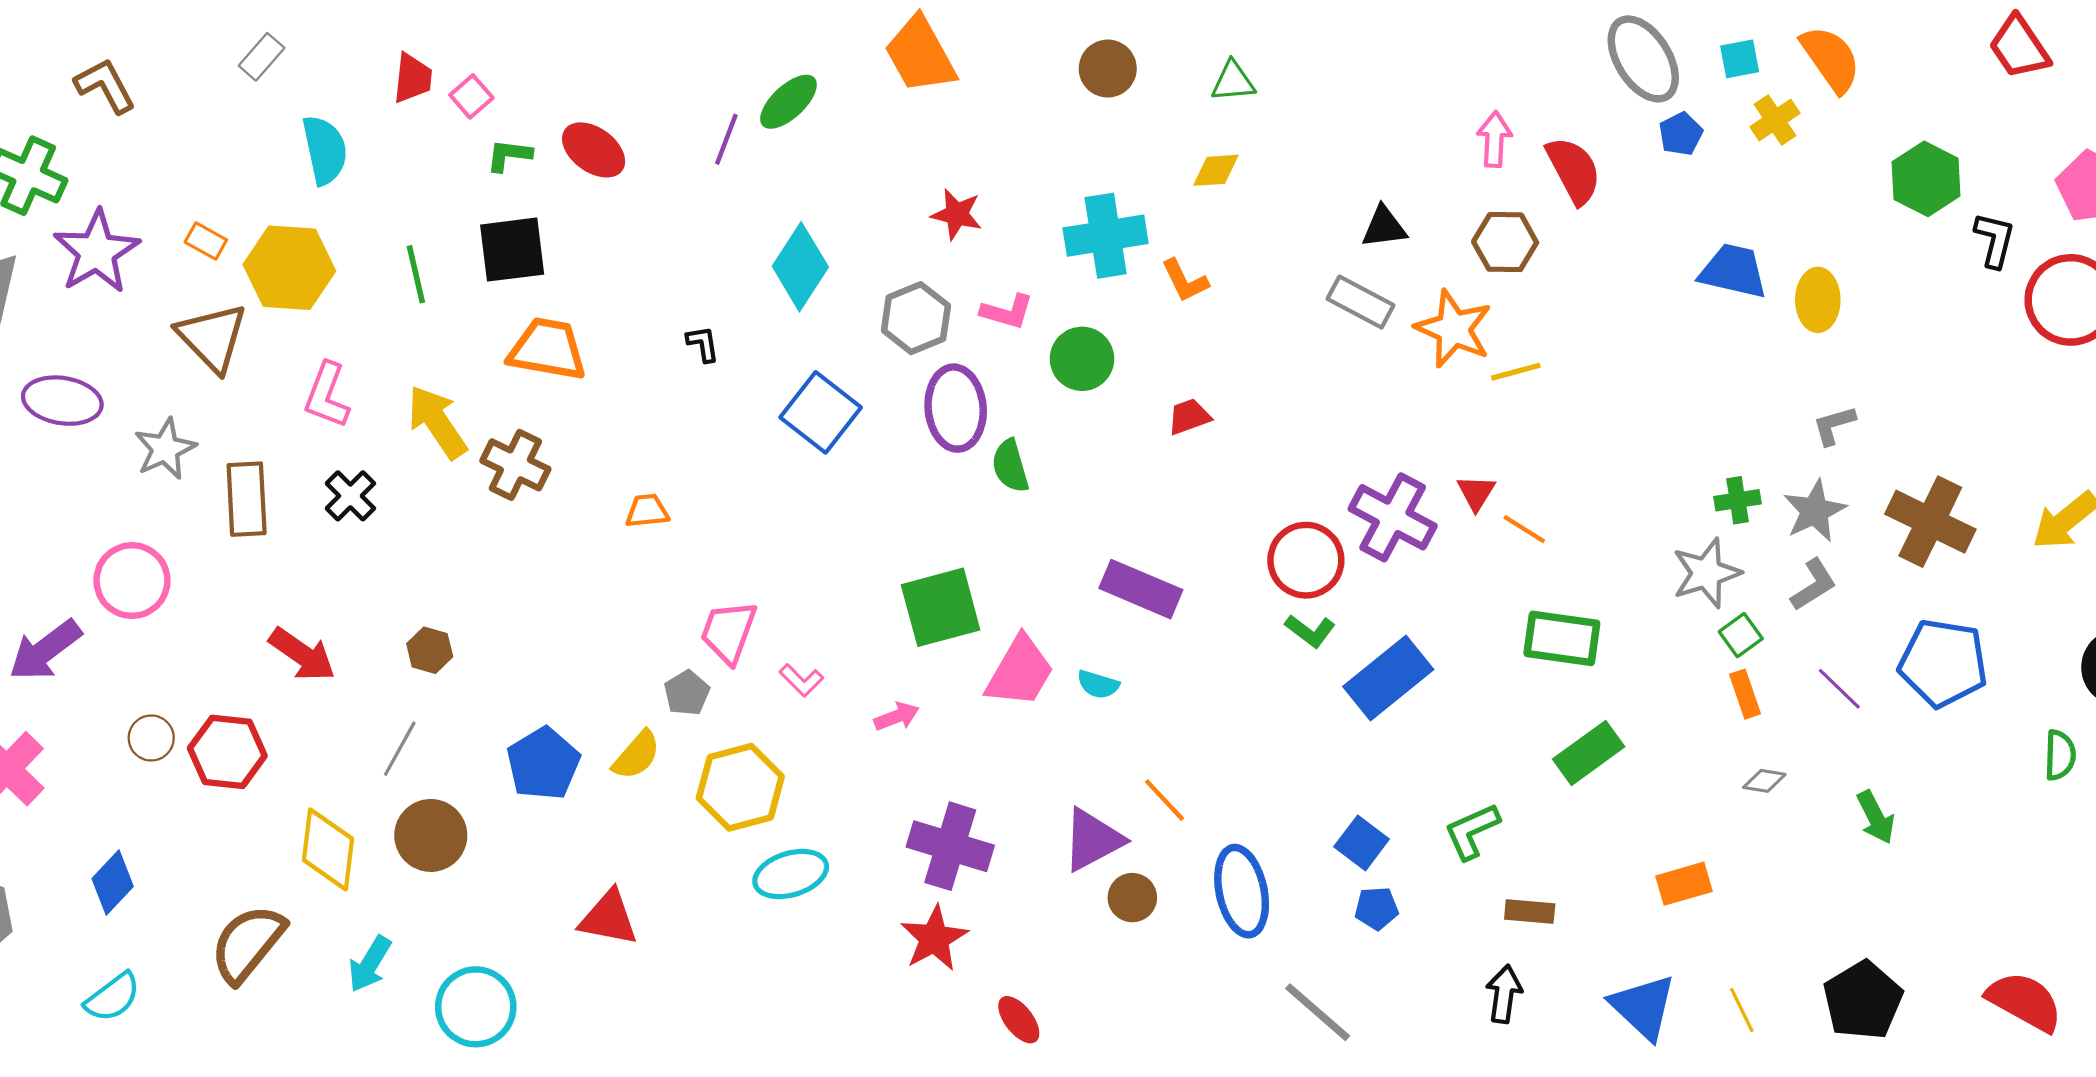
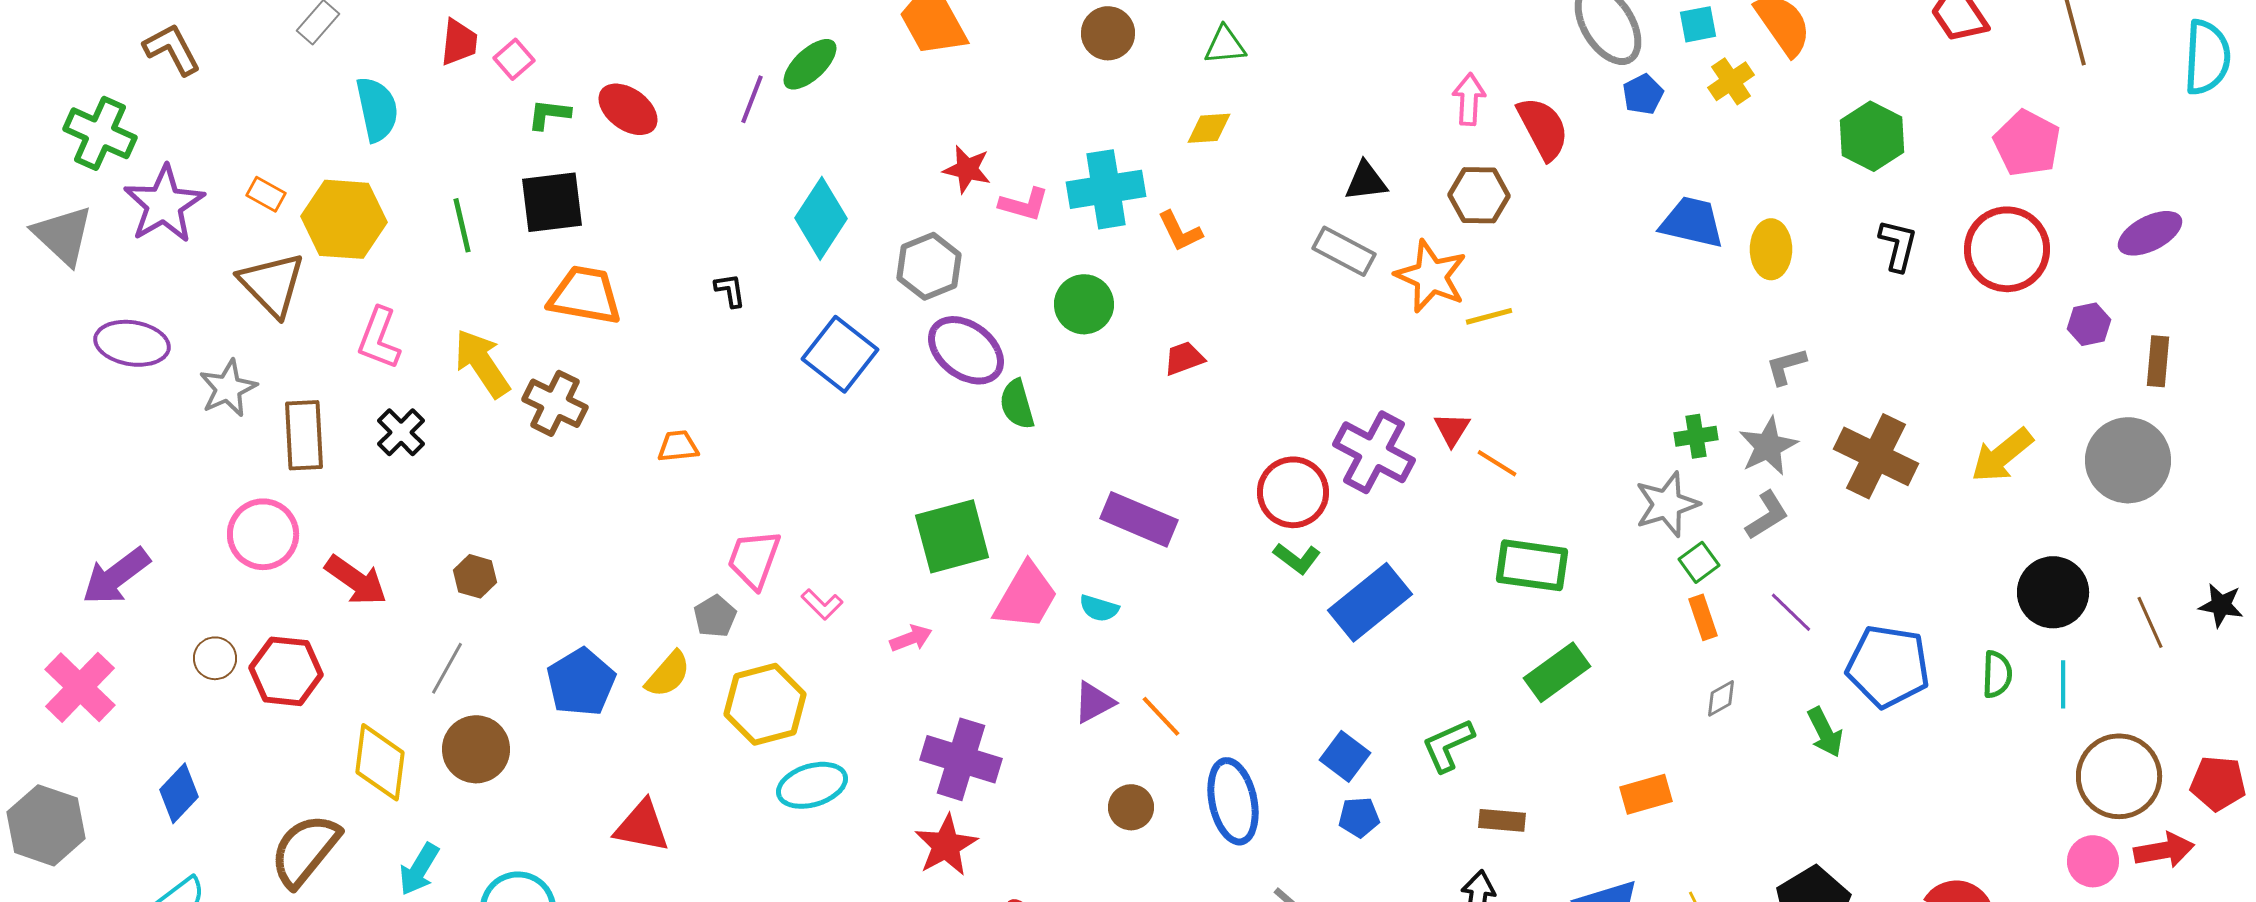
black L-shape: (1995, 240) -> (1898, 245), moved
pink L-shape: (1007, 312) -> (1024, 204), moved
purple ellipse: (956, 408) -> (966, 350), turned -48
pink circle: (132, 581) -> (263, 534), moved
blue pentagon: (1943, 663) -> (1888, 666), moved
gray diamond: (1764, 781) -> (1721, 698), turned -39
purple triangle: (1093, 840) -> (1094, 702), moved, size x0.7

